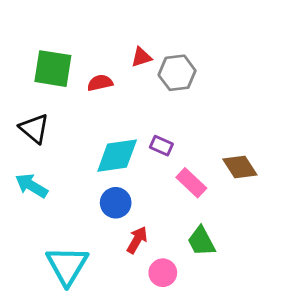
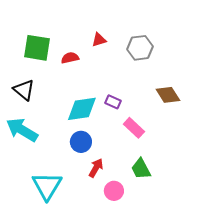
gray hexagon: (177, 73) -> (140, 48), moved
brown diamond: (240, 167) -> (168, 95), moved
cyan arrow: (31, 186) -> (22, 130), size x1.4

